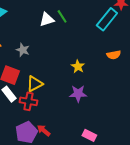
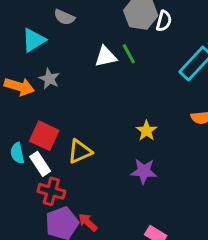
gray star: (23, 50) -> (49, 79), moved
red cross: (28, 101) -> (51, 191), moved

